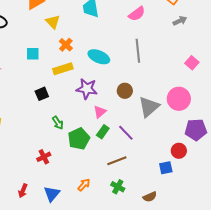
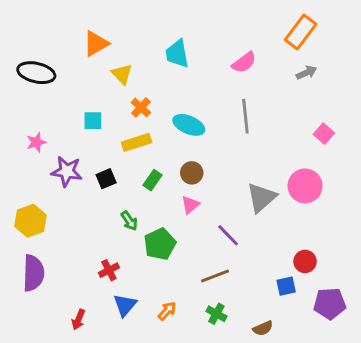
purple star: (87, 89) -> (67, 171), moved
brown circle: (125, 91) -> (192, 173), moved
purple pentagon: (196, 130) -> (330, 304), moved
green rectangle: (103, 132) -> (153, 180), moved
blue triangle: (52, 194) -> (125, 305), moved

